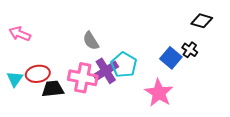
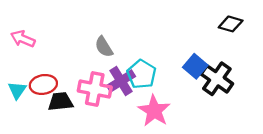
black cross: (190, 50) -> (217, 79), moved, size x1.8
pink star: (159, 93) -> (154, 111), moved

